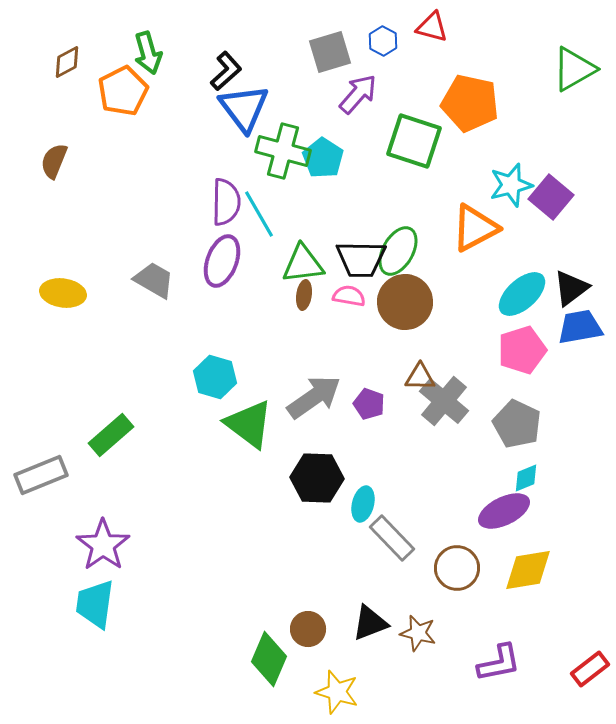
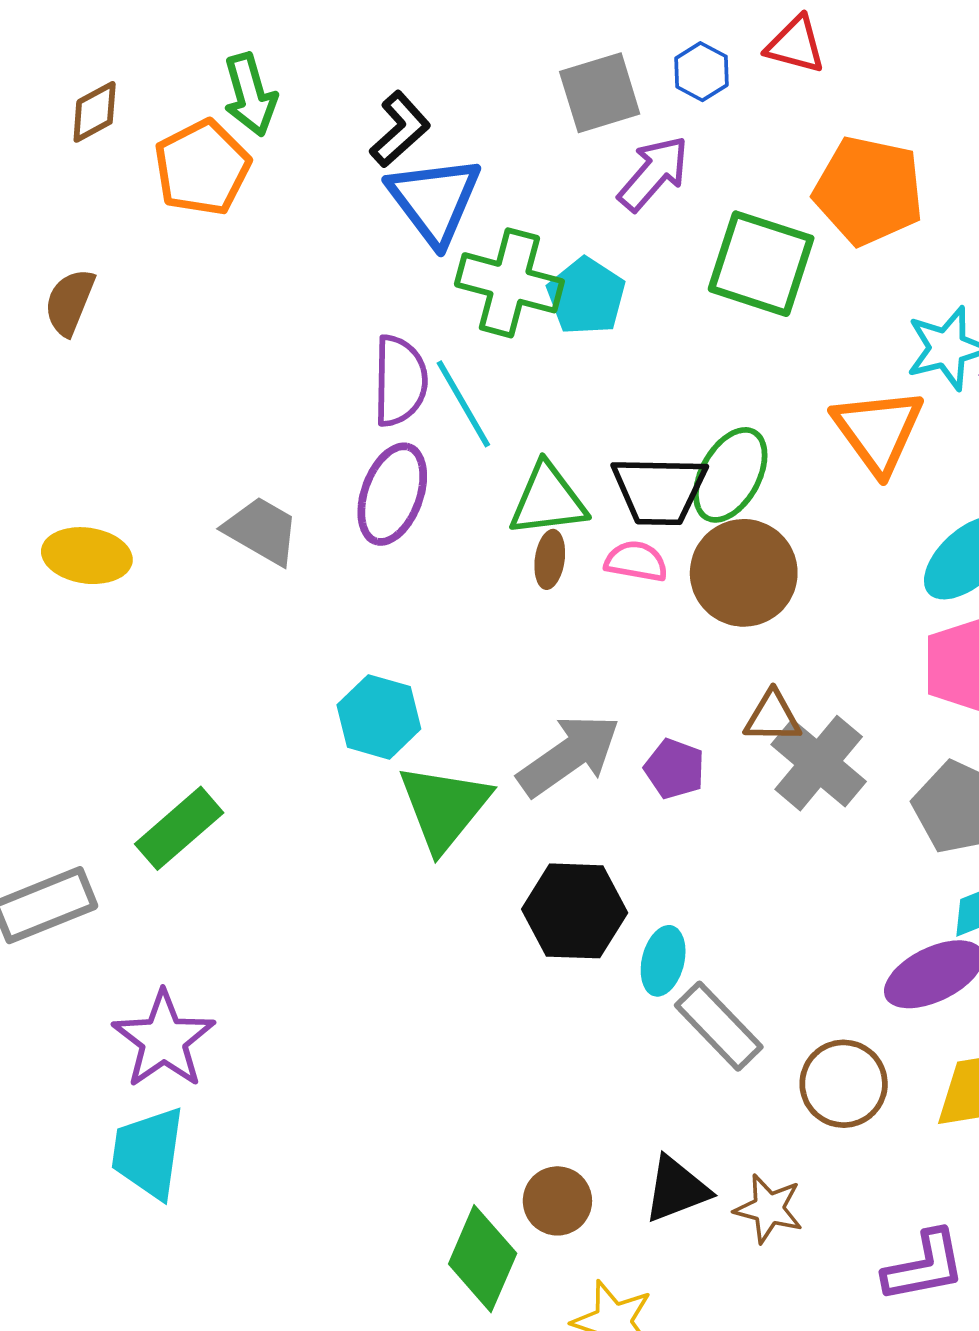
orange triangle: (475, 228) -> (878, 431), turned -38
green triangle: (249, 424) -> (444, 807), turned 32

